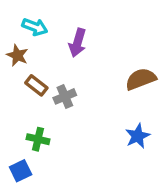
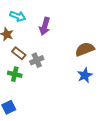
blue star: (138, 136) -> (85, 75), moved
green cross: (38, 139) -> (15, 74), moved

